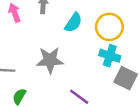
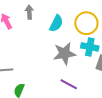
gray star: (50, 60) -> (64, 54), moved

